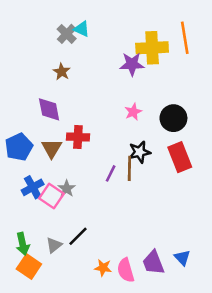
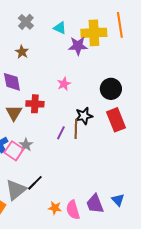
cyan triangle: (82, 29) -> (60, 28), moved
pink star: (133, 112) -> (64, 84), moved
gray triangle: (54, 245) -> (16, 190), size x1.6

